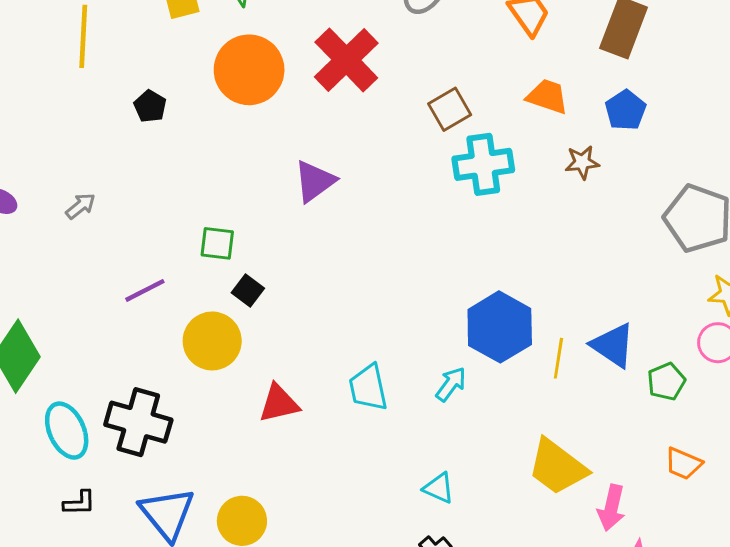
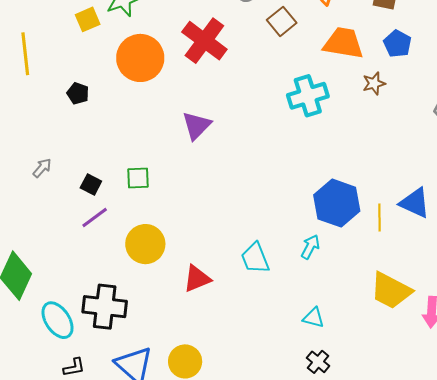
orange trapezoid: (547, 96) -> (343, 43), size x1.4
brown square: (450, 109) -> (282, 21), moved
black square: (248, 291) -> (91, 184), moved

